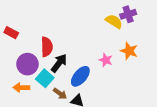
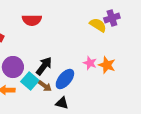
red semicircle: (47, 47) -> (32, 20), moved, turned 90
orange star: (129, 51) -> (107, 65), moved
brown arrow: (60, 94) -> (45, 86), moved

